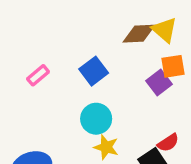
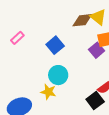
pink rectangle: (38, 75) -> (17, 38), moved
yellow star: (106, 147) -> (48, 92), moved

